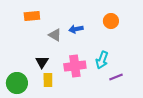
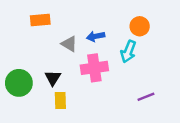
cyan arrow: (102, 60) -> (128, 51), moved
pink cross: (75, 66) -> (94, 68), moved
green circle: (17, 83) -> (19, 83), moved

